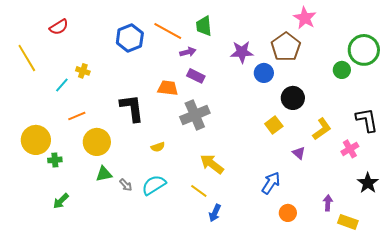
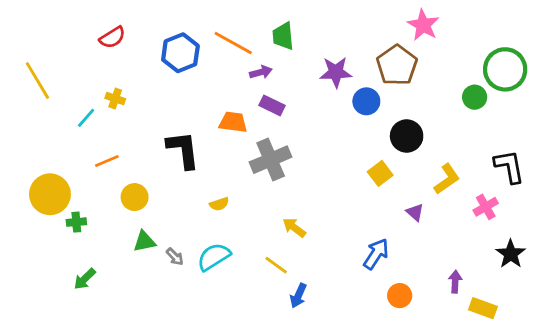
red semicircle: (59, 27) -> (112, 37), moved
yellow circle: (97, 142) -> (135, 197), size x0.7
yellow arrow: (212, 164) -> (294, 228), size x0.7

